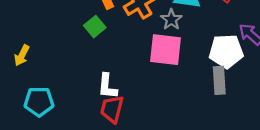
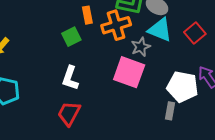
gray rectangle: (219, 80) -> (170, 111), size x0.7
white L-shape: (107, 86) -> (70, 78), moved

